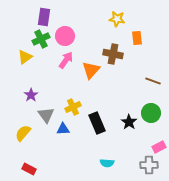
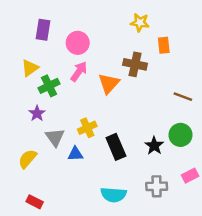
purple rectangle: (44, 17) -> (43, 30), moved
green cross: (41, 39) -> (49, 86), moved
cyan semicircle: (107, 163) -> (114, 195), moved, size x1.5
gray cross: (149, 165) -> (157, 186), moved

